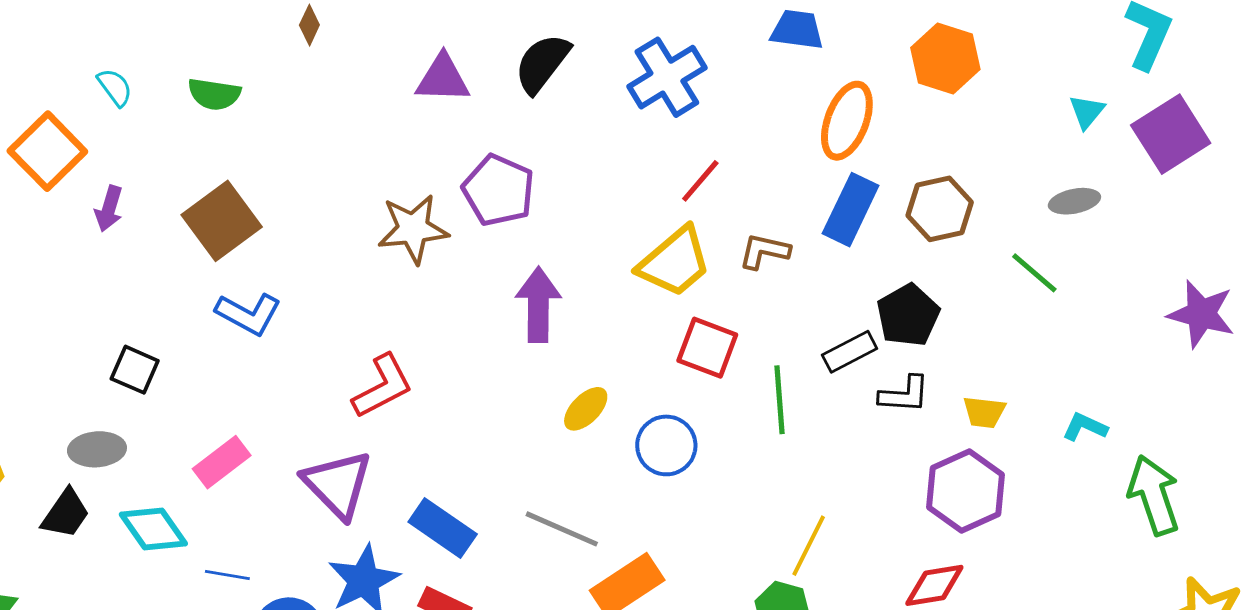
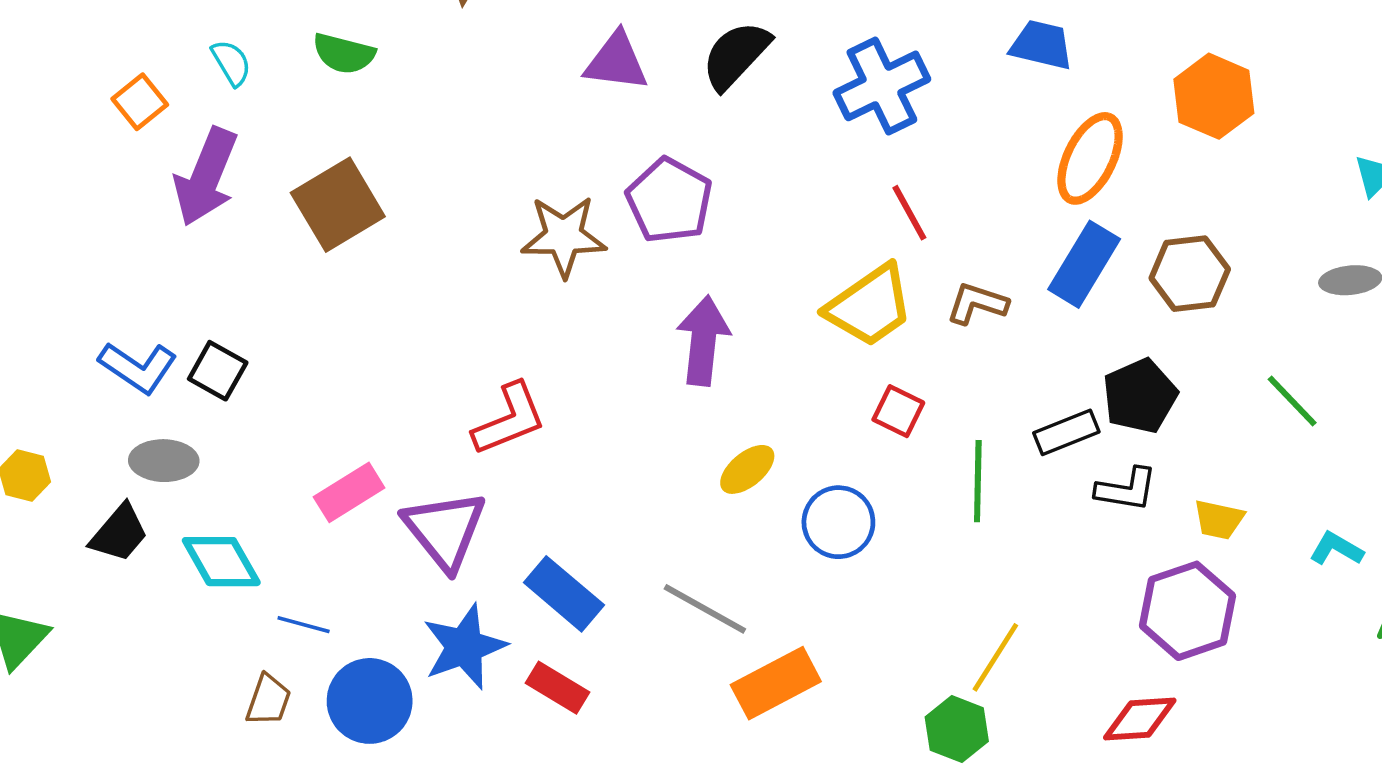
cyan semicircle: (115, 87) -> (231, 63), moved
orange square: (47, 151) -> (140, 102), size x0.6
red line: (700, 181) -> (909, 213), turned -75
purple arrow: (109, 209) -> (206, 177), size x1.8
green line: (1034, 273) -> (1292, 401), moved
blue L-shape: (248, 314) -> (138, 367), moved
red square: (707, 348) -> (898, 411), size x0.7
pink rectangle: (222, 462) -> (349, 492), moved

